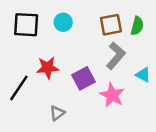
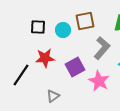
cyan circle: (63, 22) -> (63, 30), moved
black square: (26, 25) -> (38, 27), moved, size x0.7
brown square: (111, 25) -> (85, 21), moved

